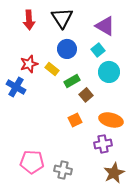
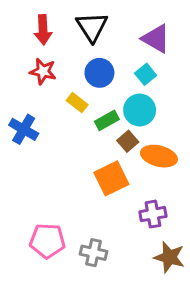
red star: (29, 64) -> (43, 71), moved, turned 30
cyan circle: (109, 72) -> (140, 110), moved
orange square: (75, 120) -> (111, 178), size x1.6
orange ellipse: (111, 120) -> (159, 156), moved
brown star: (114, 173) -> (169, 257), turned -30

